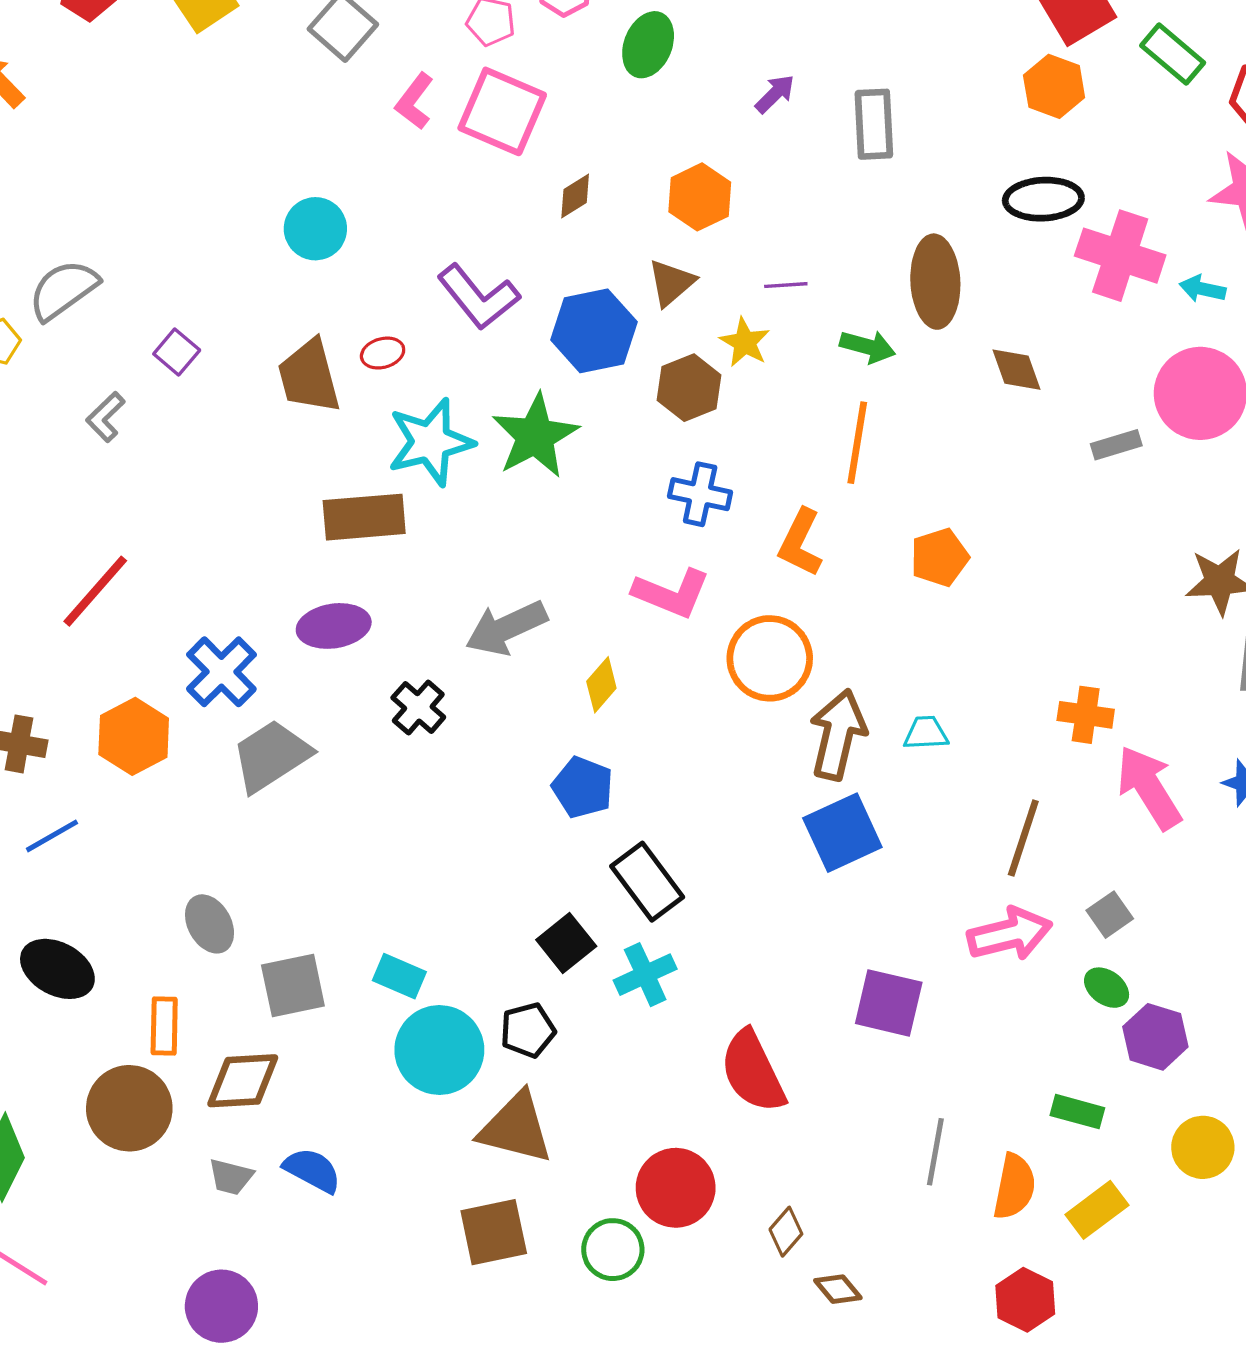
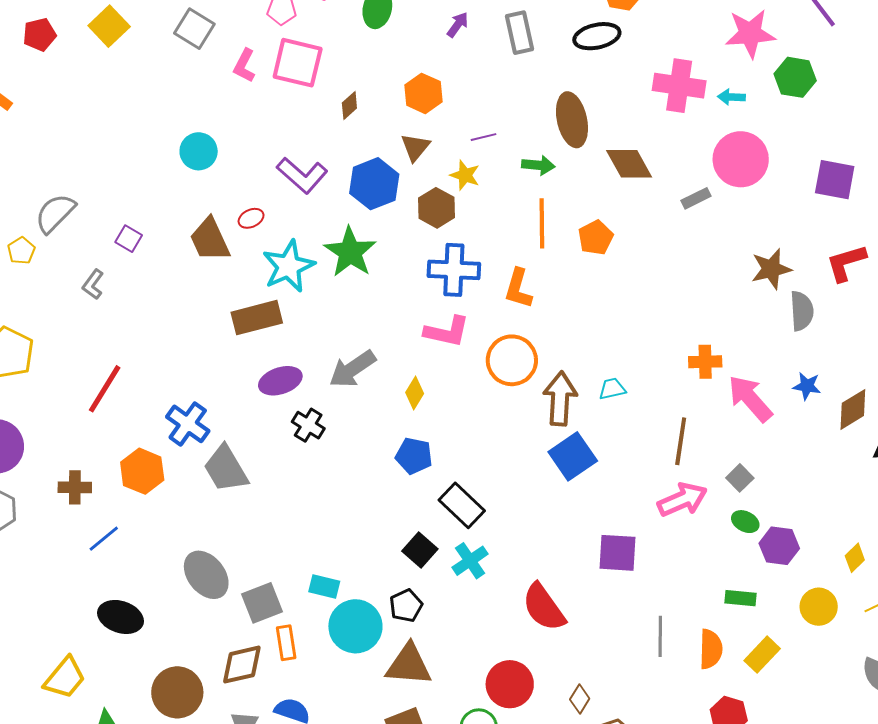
black ellipse: (1043, 199) -> (597, 36), moved
brown diamond: (1017, 370) -> (629, 164), size x1.4
blue cross: (700, 494) -> (454, 270), size x1.4
orange pentagon: (940, 557) -> (596, 238), moved
purple ellipse: (334, 626) -> (280, 381), moved
gray trapezoid: (271, 756) -> (226, 469), turned -78
gray ellipse: (210, 924) -> (206, 575), size x1.4
orange rectangle: (164, 1026) -> (286, 643), moved

